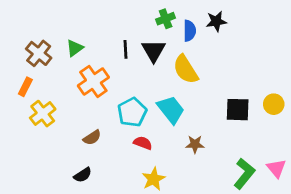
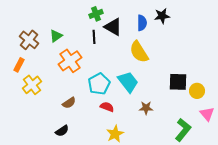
green cross: (166, 19) -> (96, 14), moved
black triangle: (154, 51) -> (113, 27), moved, turned -30
yellow circle: (274, 104) -> (197, 91), moved
pink triangle: (276, 168) -> (207, 114), moved

